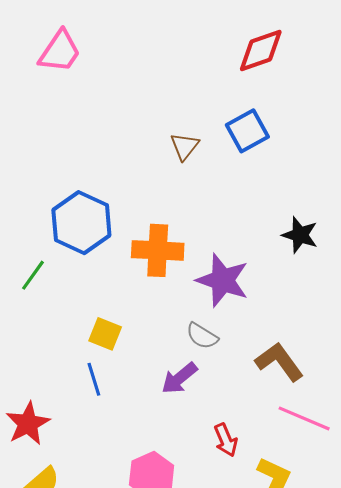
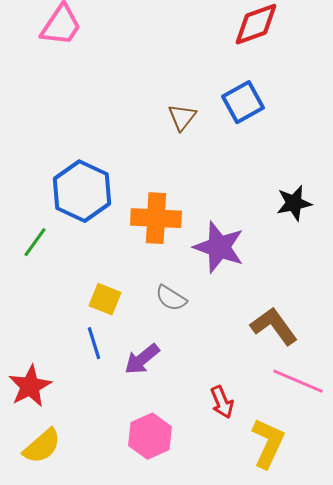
black star: (300, 235) -> (294, 203), turned -30
gray semicircle: (202, 336) -> (171, 298), moved
purple arrow: (179, 378) -> (142, 359), moved

